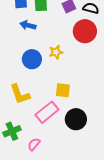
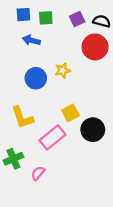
yellow square: (63, 90) -> (70, 113), turned -35
black circle: (76, 119) -> (93, 130), moved

